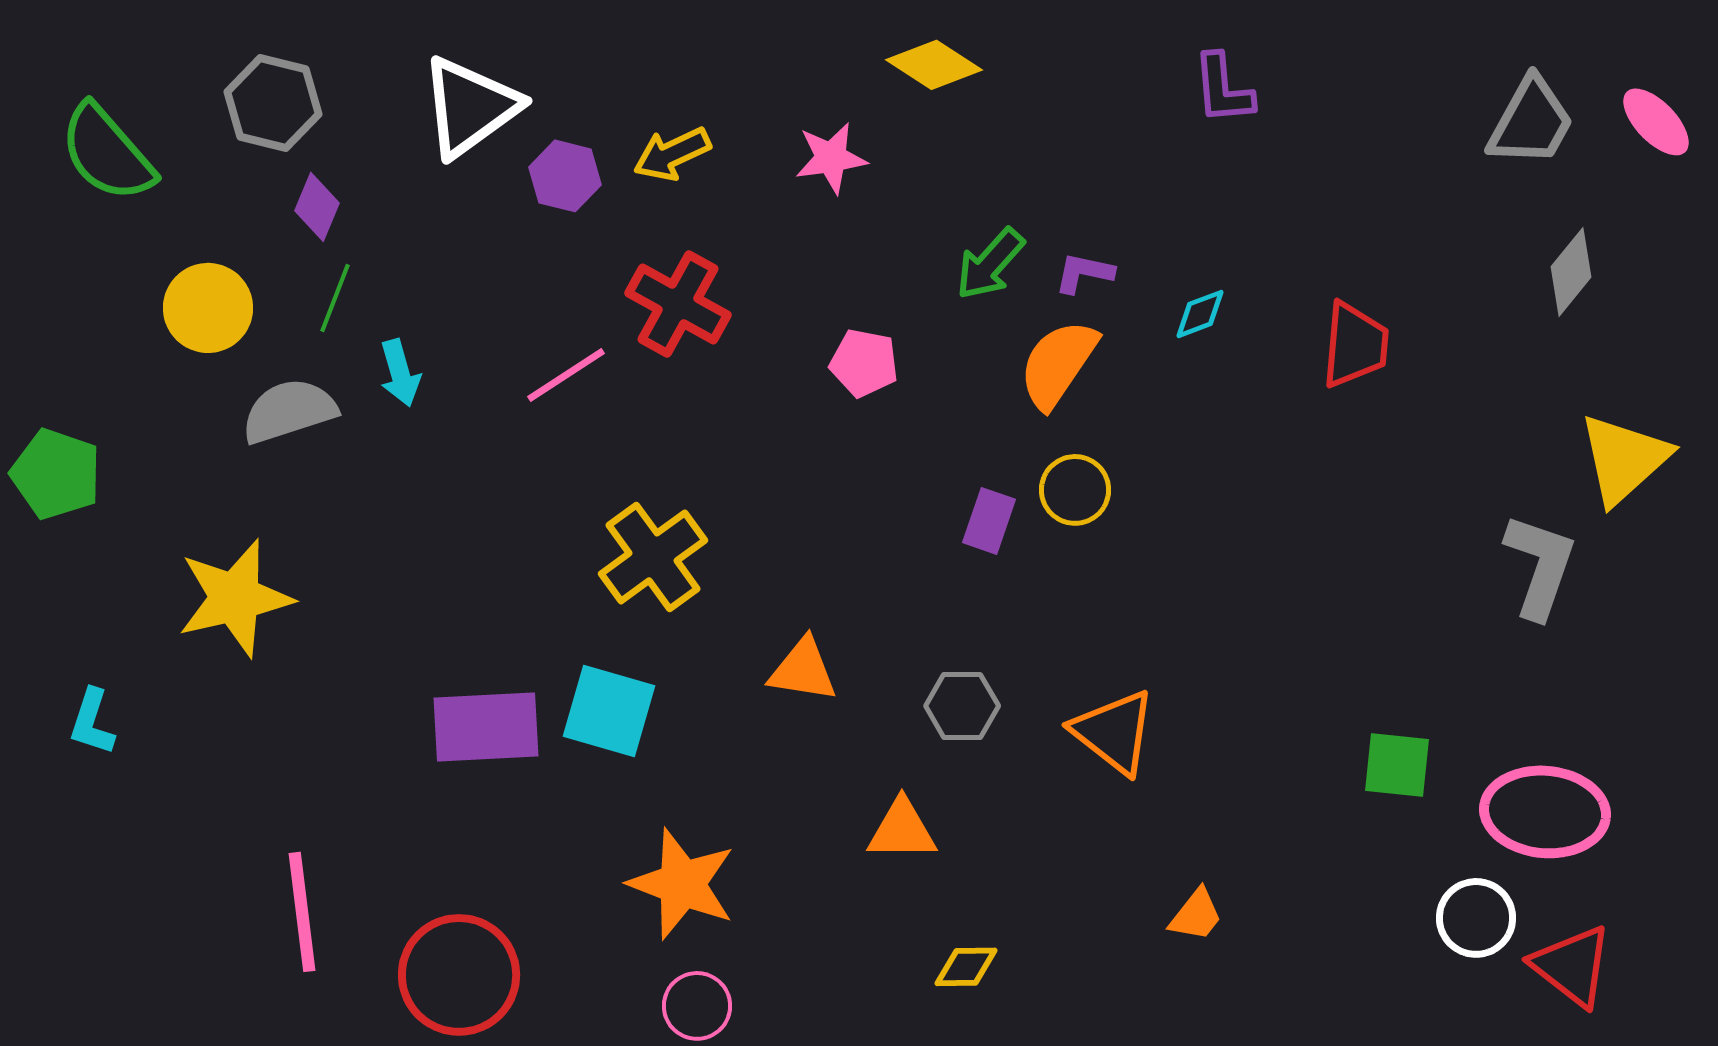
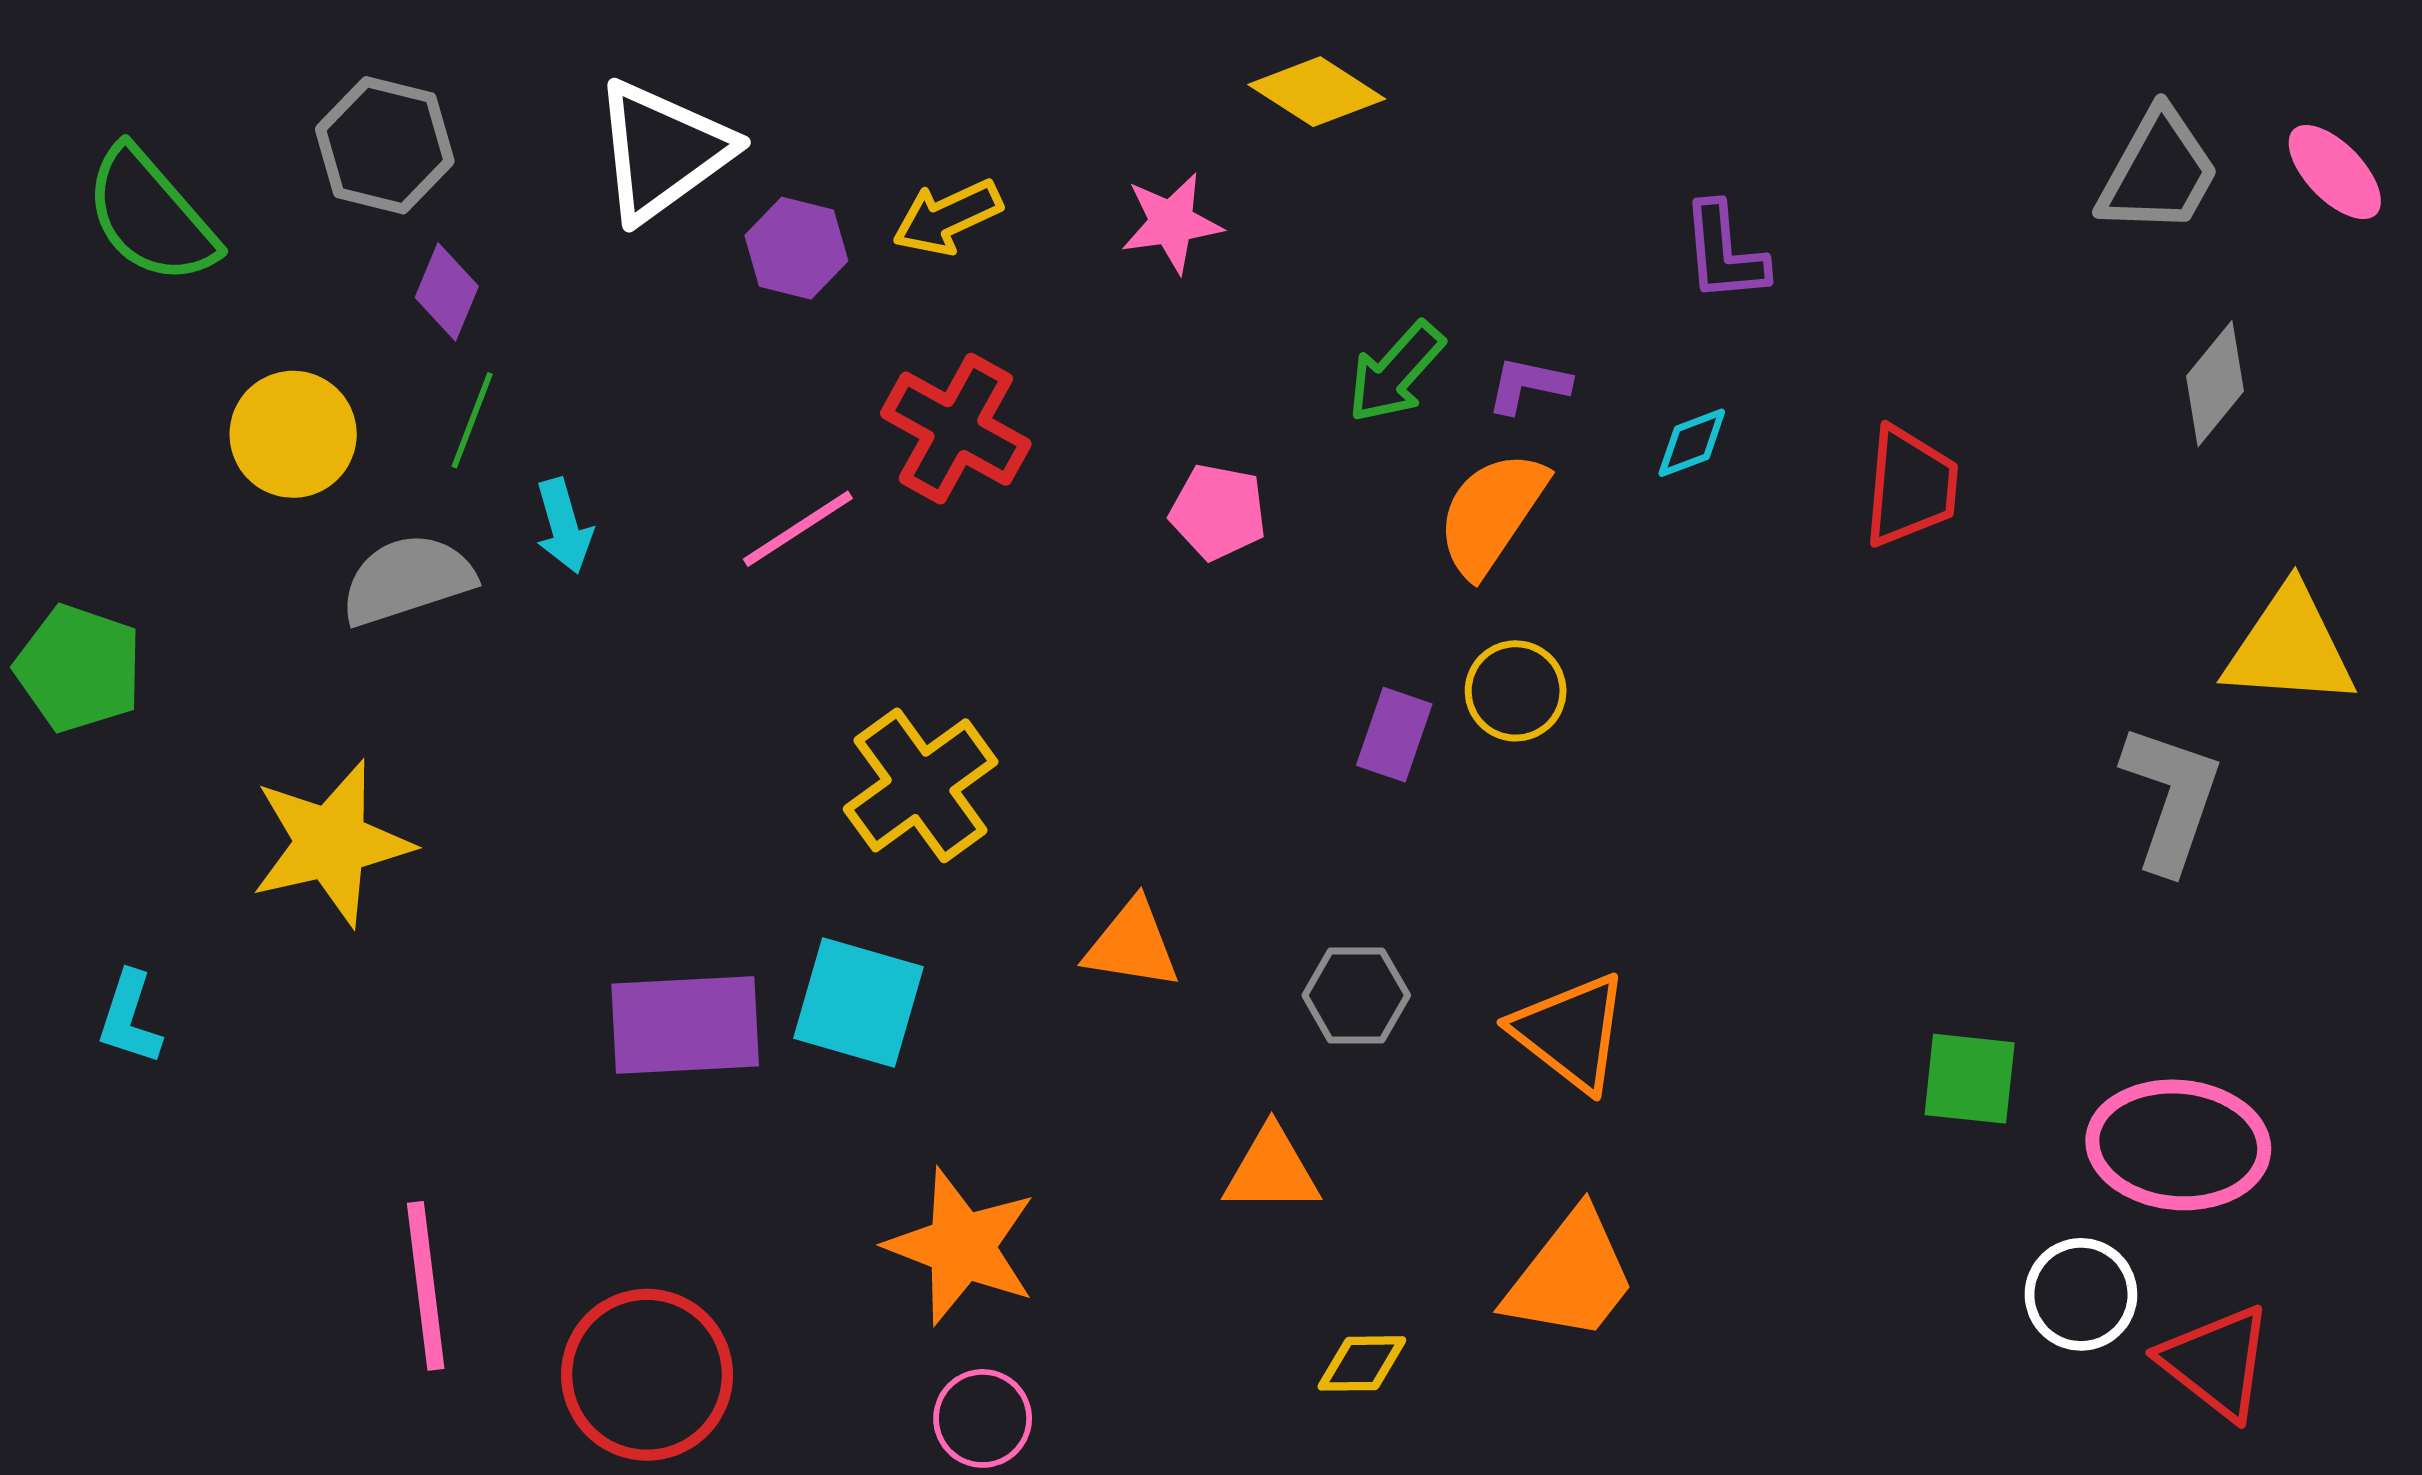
purple L-shape: (1223, 89) -> (1724, 252), moved
yellow triangle: (1624, 459) -> (2290, 647), turned 46
orange trapezoid: (1196, 915) -> (1571, 1276), moved, size x1.8

